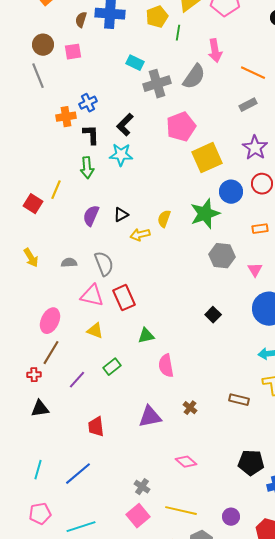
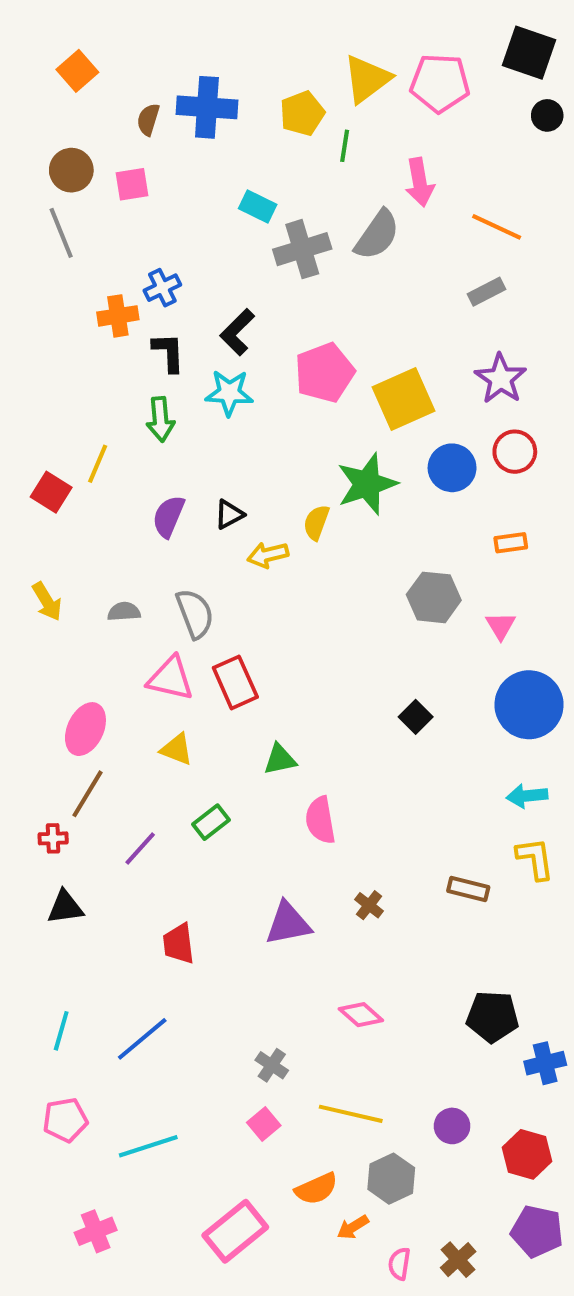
pink pentagon: (181, 127) -> (324, 373), moved
green star: (205, 214) -> (367, 484), moved
pink square: (138, 516) -> (264, 1124), size x0.7

